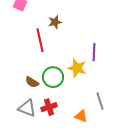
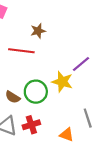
red line: (40, 40) -> (21, 51), turned -70
purple line: (94, 52) -> (81, 64), turned 48

